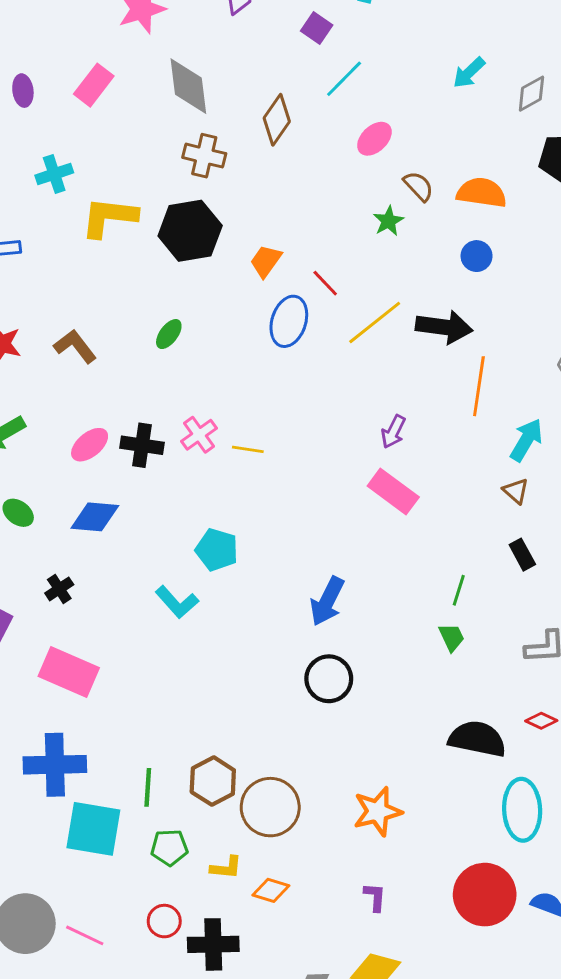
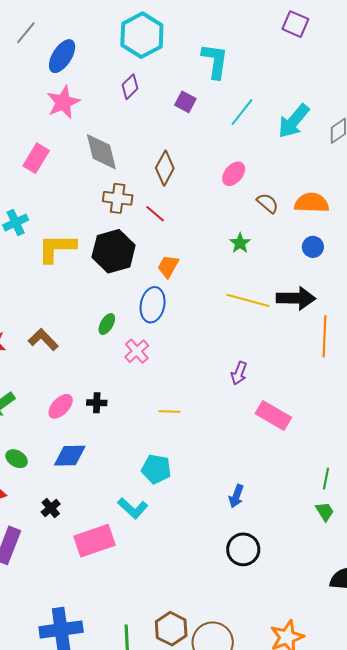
cyan arrow: (469, 73) -> (294, 121), size x1.5
cyan line: (344, 79) -> (242, 112), moved
green star: (388, 221) -> (240, 243), moved
red line: (325, 283) -> (155, 214), moved
blue ellipse: (289, 321) -> (153, 305), moved
yellow line: (375, 323) -> (248, 300), turned 60
purple arrow: (393, 432) -> (239, 373), moved
pink cross: (199, 435) -> (137, 351), moved
black cross: (142, 445) -> (97, 403), size x0.7
yellow line: (248, 449) -> (169, 411), moved
blue arrow: (327, 601) -> (236, 496), size x0.7
pink rectangle: (69, 672) -> (94, 541), moved, turned -36

